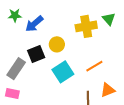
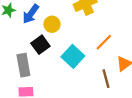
yellow circle: (57, 44) -> (52, 24), moved
gray rectangle: (16, 69) -> (23, 65), turned -30

